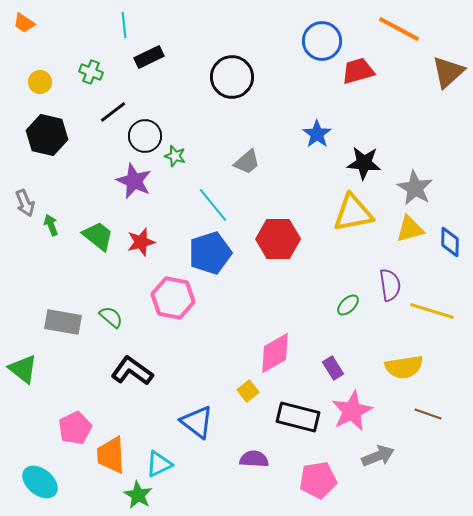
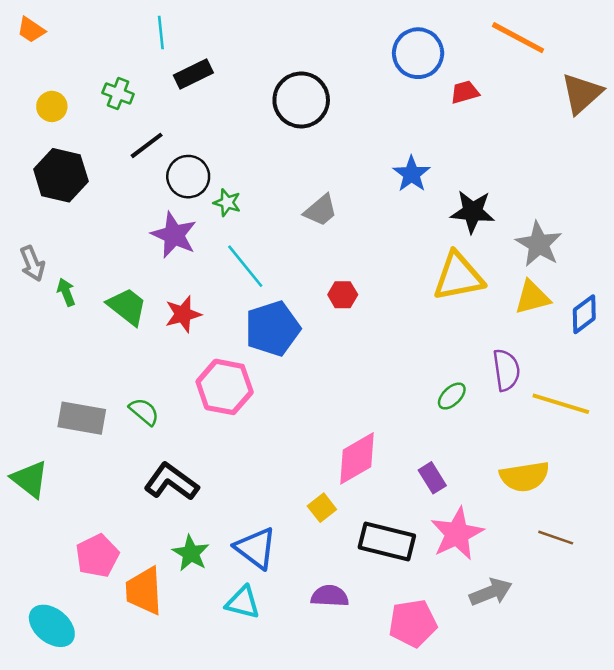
red trapezoid: (358, 71) -> (465, 92), size x0.7
cyan line: (213, 205) -> (245, 266), moved
red hexagon: (278, 239) -> (343, 295), moved, size x0.5
blue diamond: (450, 242) -> (584, 314), turned 52
cyan triangle: (159, 464) -> (243, 602), moved, turned 40
green star: (138, 495) -> (191, 553), moved

